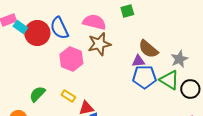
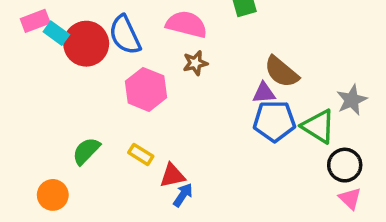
brown star: (99, 44) -> (195, 63), size x0.6
gray star: (179, 59) -> (352, 100), moved
black circle: (190, 89) -> (345, 165), moved

